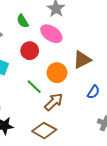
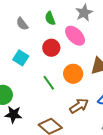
brown arrow: (54, 102) -> (79, 106), moved

